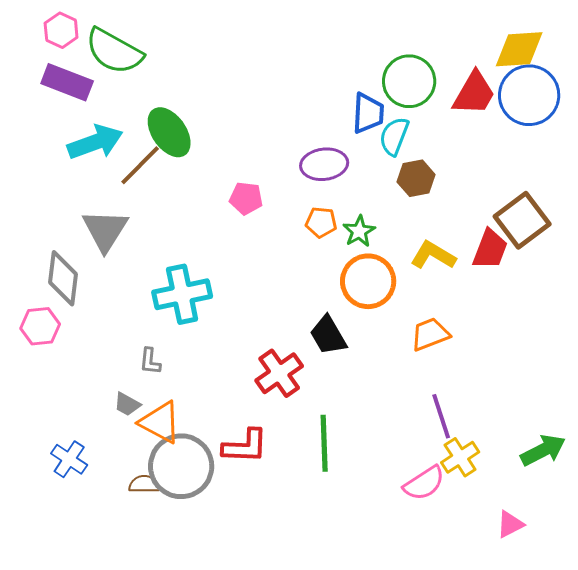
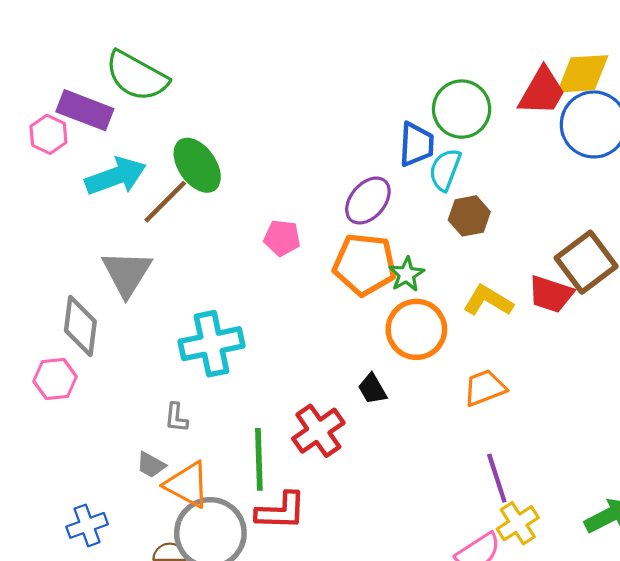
pink hexagon: (61, 30) -> (48, 134), moved
red trapezoid: (474, 93) -> (542, 91), moved
purple ellipse: (324, 164) -> (368, 200), turned -42
orange pentagon: (321, 222) -> (365, 264), size x1.8
red trapezoid: (490, 249) -> (551, 294), turned 87
black trapezoid: (328, 335) -> (372, 389), size x0.7
green line: (324, 443) -> (259, 459), moved
blue cross: (69, 459) -> (87, 525), turned 36

